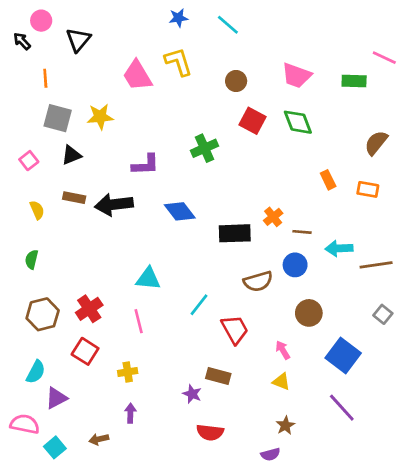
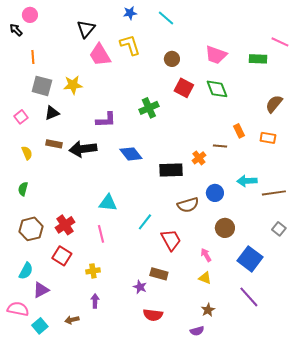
black triangle: (78, 40) -> (86, 29), moved
brown line: (302, 232) -> (220, 146), moved

